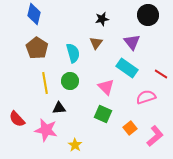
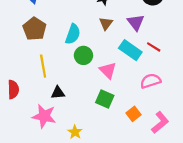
brown triangle: (96, 43) -> (106, 23), moved
cyan semicircle: (73, 53) -> (73, 34), turned 36
red line: (161, 74) -> (154, 47), moved
green circle: (70, 81) -> (83, 55), moved
red semicircle: (17, 119) -> (13, 89), moved, turned -138

